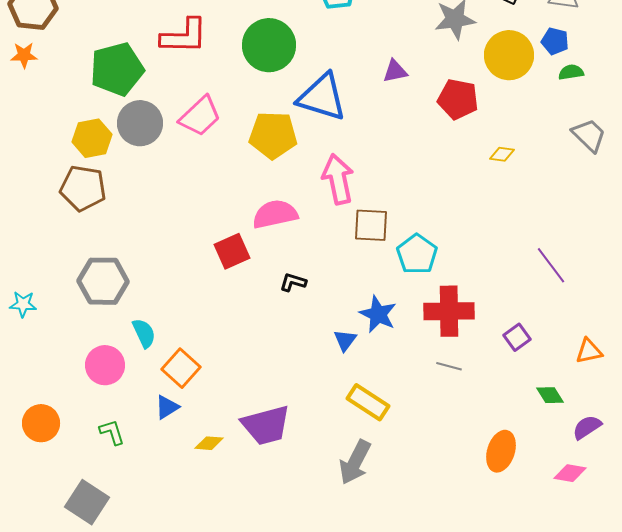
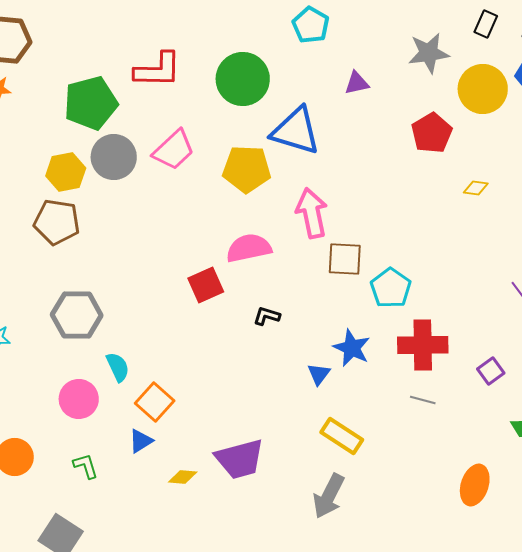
purple triangle: (395, 71) -> (357, 83), moved
red pentagon: (458, 99) -> (432, 133), turned 30

